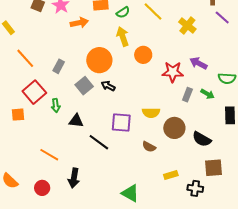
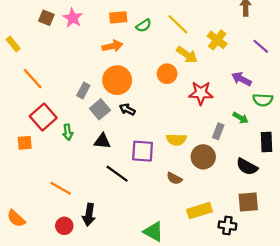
purple line: (222, 17) -> (261, 46), moved
orange arrow: (79, 23) -> (112, 46), moved
yellow arrow: (123, 36) -> (187, 55), moved, turned 144
purple arrow: (198, 63) -> (241, 79), moved
gray rectangle: (59, 66) -> (83, 91), moved
gray rectangle: (187, 95) -> (218, 131), moved
black triangle: (76, 121) -> (102, 141), moved
black semicircle: (202, 139) -> (247, 167), moved
yellow rectangle: (171, 175) -> (199, 211), size x1.5
red circle: (42, 188) -> (64, 226), moved

